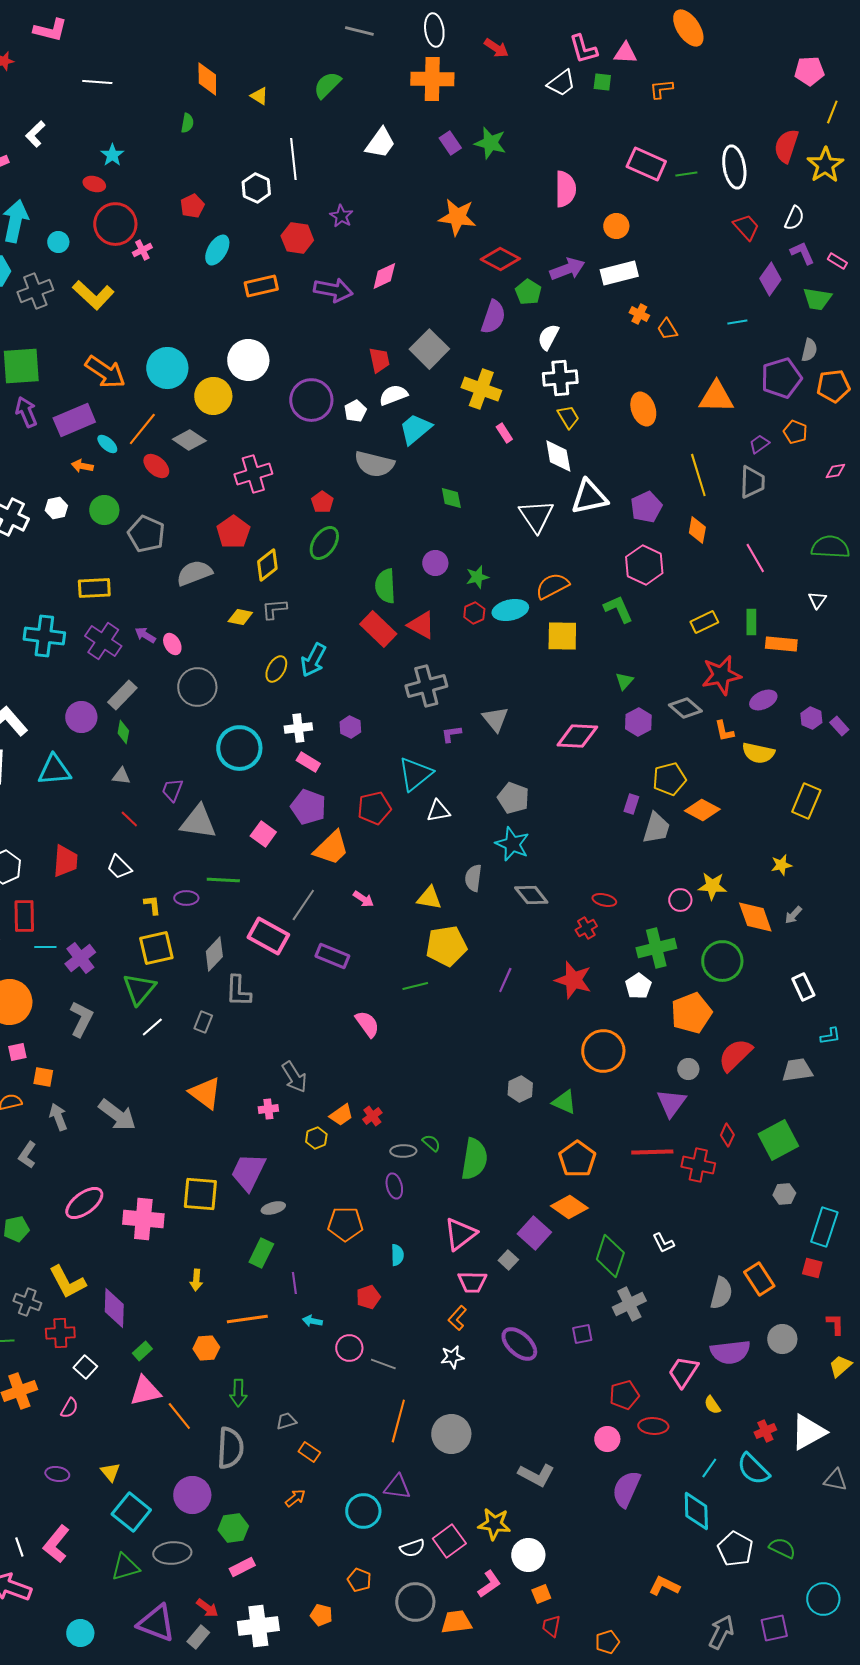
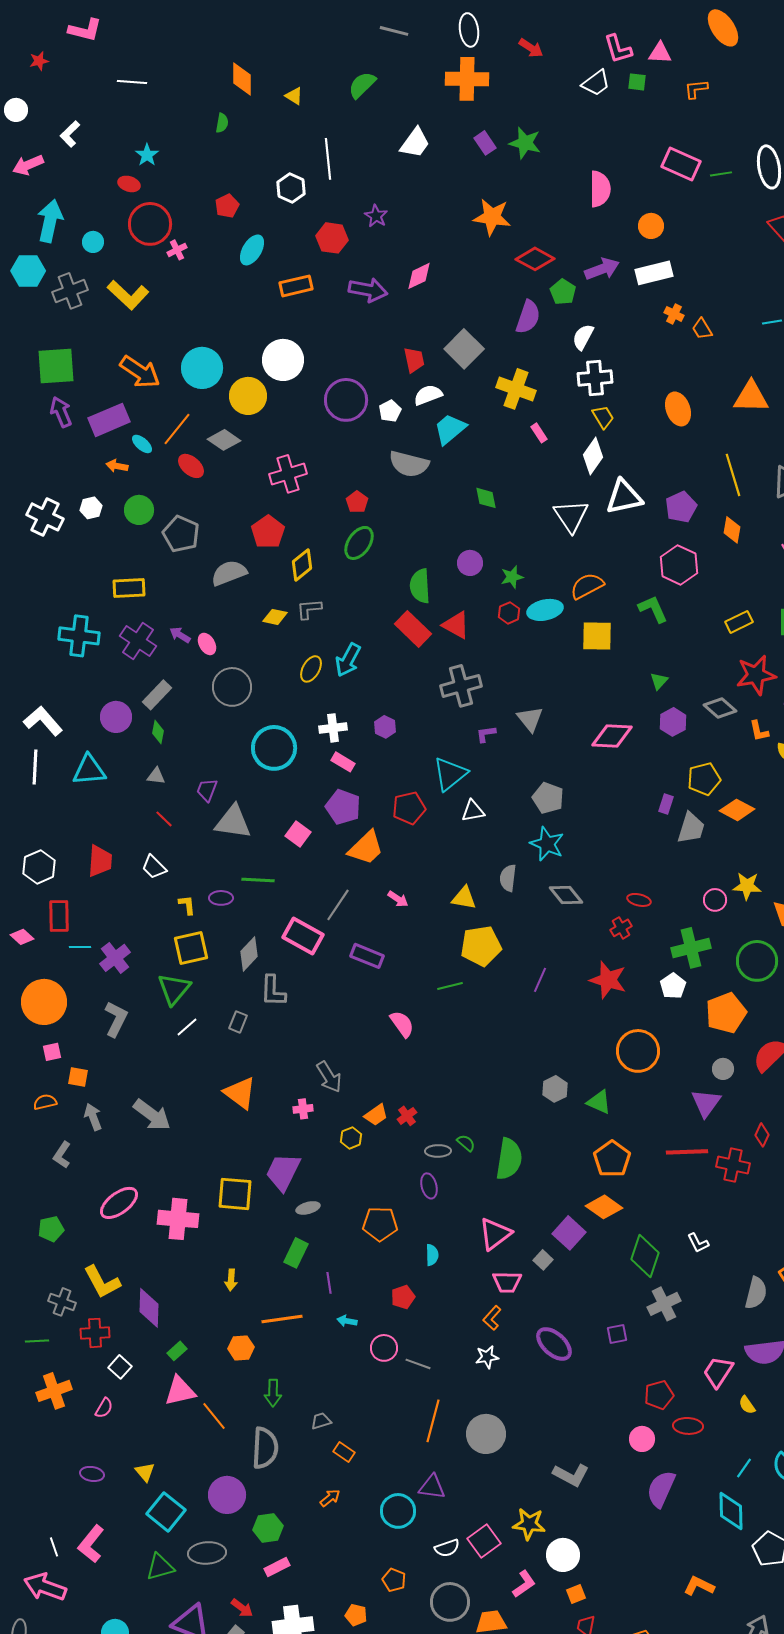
white diamond: (558, 456) -> (593, 456), turned 45

